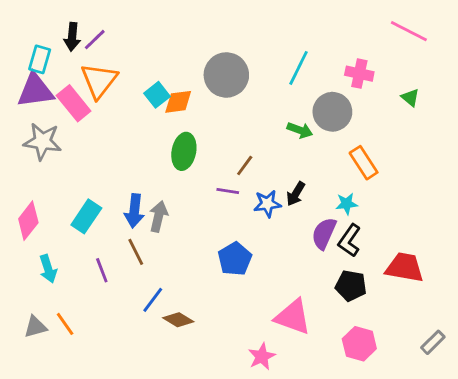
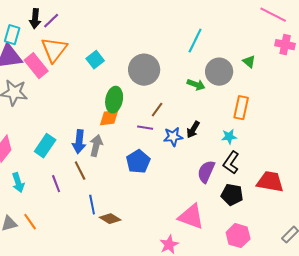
pink cross: (359, 74) -> (285, 45), moved
gray circle: (226, 75) -> (144, 70), moved
green triangle: (410, 98) -> (249, 62), moved
orange diamond: (178, 102) -> (109, 118), moved
orange rectangle: (364, 163) -> (241, 108), turned 45
purple semicircle: (324, 233) -> (206, 172), moved
blue pentagon: (235, 259) -> (138, 162), moved
blue line: (153, 300) -> (92, 205), turned -48

